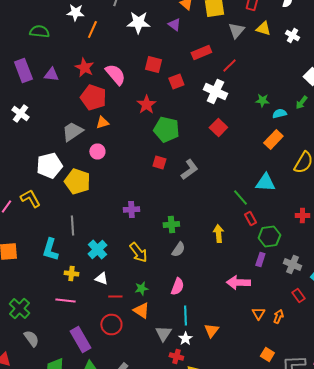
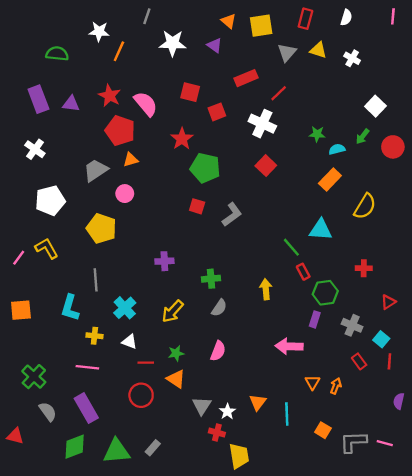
white pentagon: (49, 166) -> (50, 201), moved
yellow arrow: (138, 252) -> (173, 311), turned 80
cyan line: (185, 316) -> (287, 414), moved
purple rectangle: (80, 340) -> (86, 408), moved

